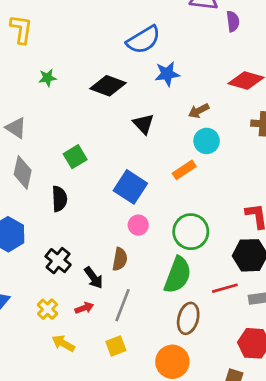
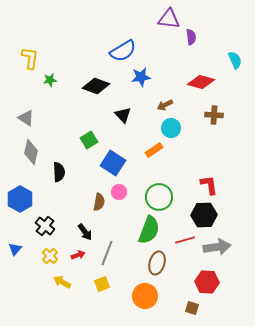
yellow L-shape: (21, 29) -> (30, 58), moved
green square: (75, 157) -> (89, 140), moved
brown semicircle: (120, 259) -> (99, 202), moved
black cross: (58, 261) -> (45, 226), moved

